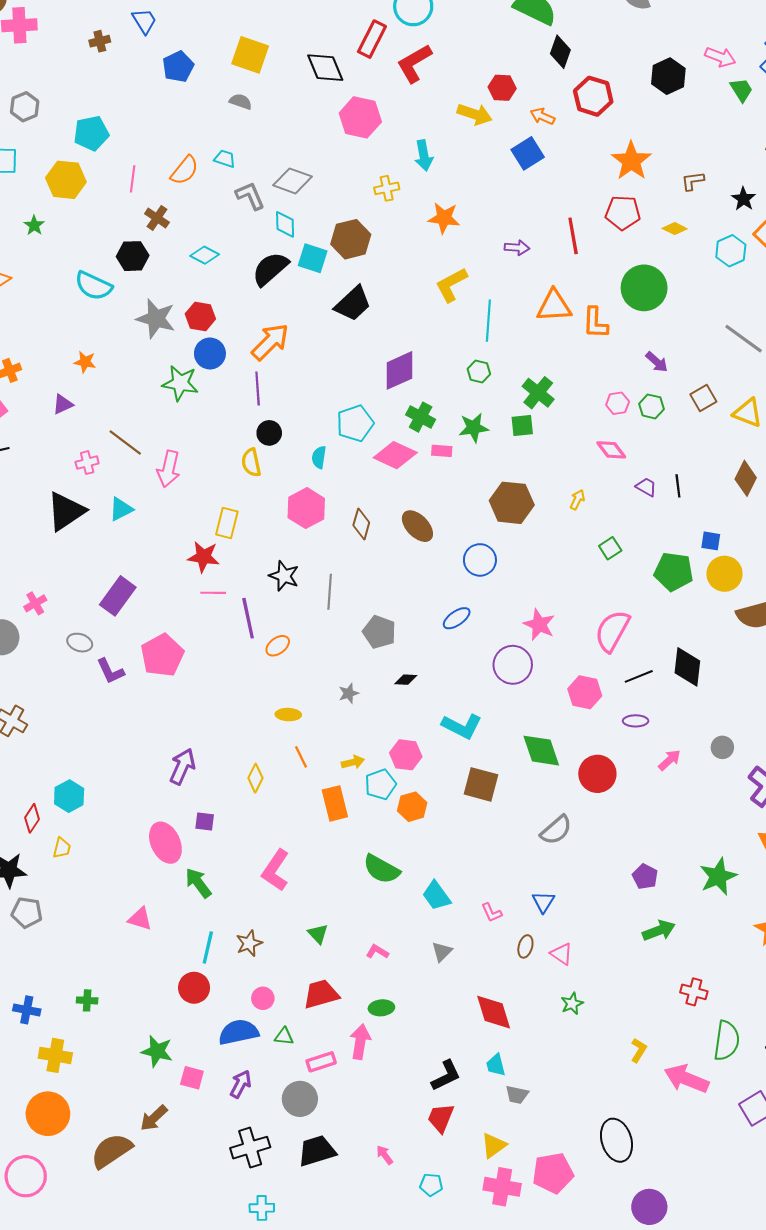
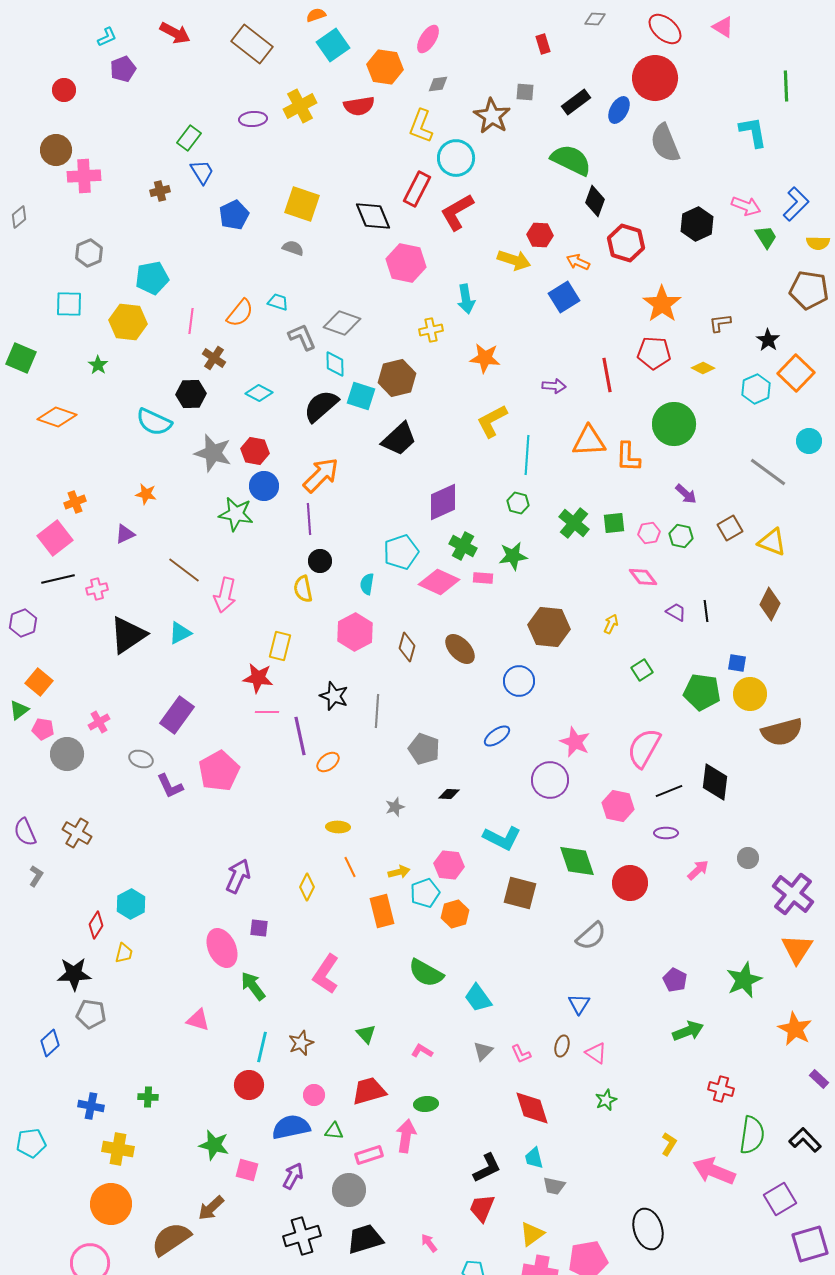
green square: (522, 425) -> (614, 523), moved
pink cross: (87, 463) -> (97, 589), moved
pink L-shape: (492, 913) -> (521, 1054), moved

